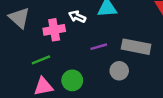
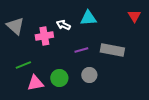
green line: (41, 60) -> (23, 65), moved
gray circle: (119, 71) -> (89, 75), moved

